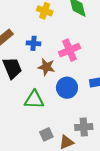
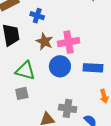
pink cross: (70, 50) -> (69, 42), moved
gray square: (46, 134) -> (22, 93), moved

